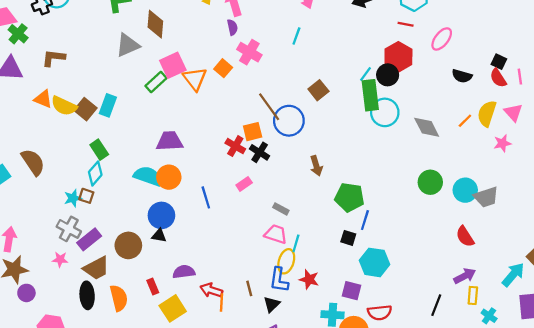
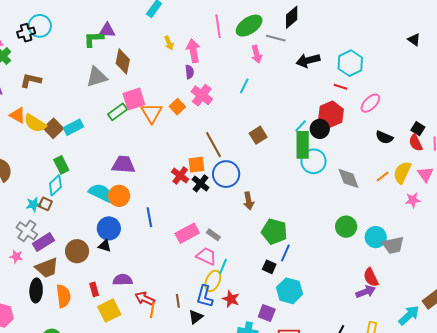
cyan rectangle: (108, 105) -> (73, 127), turned 36
blue circle: (289, 121) -> (226, 174), moved
pink rectangle: (244, 184) -> (187, 233), moved, size x1.6
purple arrow: (465, 276) -> (366, 292), moved

